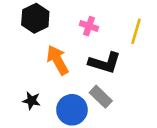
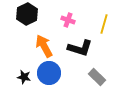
gray rectangle: (101, 97) -> (97, 77), moved
blue circle: (72, 110) -> (49, 73), moved

